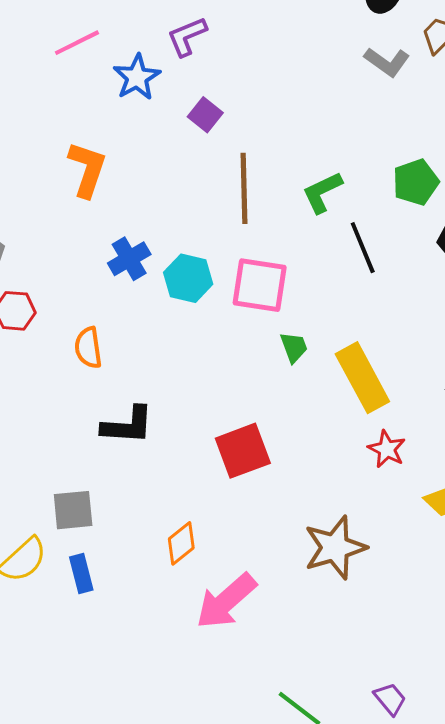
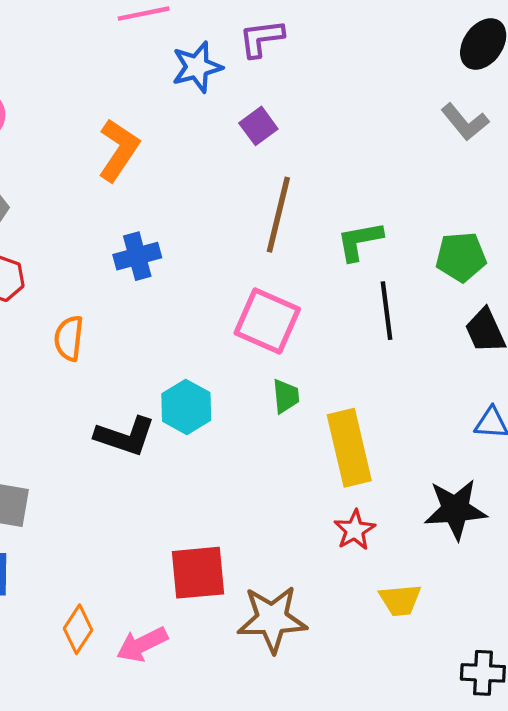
cyan hexagon: (188, 278) -> (186, 407), moved
black L-shape: (128, 425) -> (125, 436), moved
red square: (243, 451) -> (198, 573), moved
orange diamond: (181, 543) -> (78, 629), moved, turned -33
pink arrow: (226, 601) -> (142, 644), size x0.7

